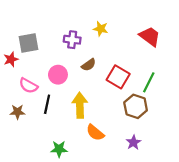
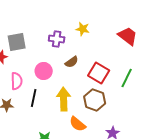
pink semicircle: (28, 86) -> (17, 81), turned -120
brown hexagon: (136, 106) -> (95, 100), moved

